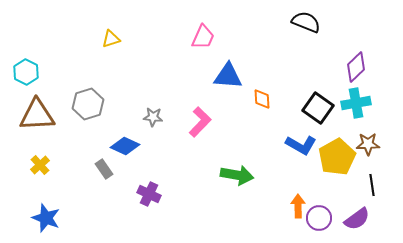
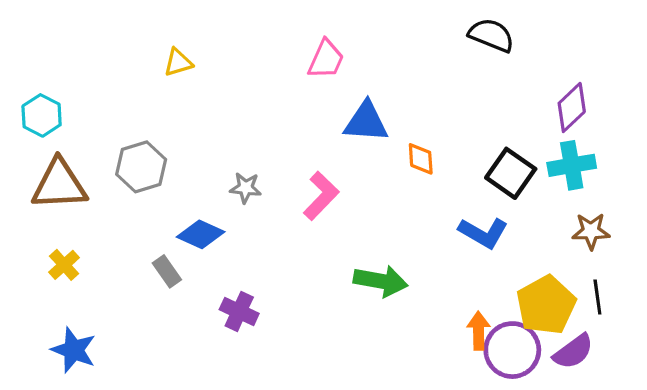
yellow pentagon: (337, 157) -> (546, 305), moved
purple circle: (319, 218) -> (512, 350), size x1.4

